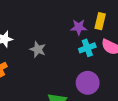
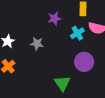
purple star: (79, 27) -> (55, 19), moved

